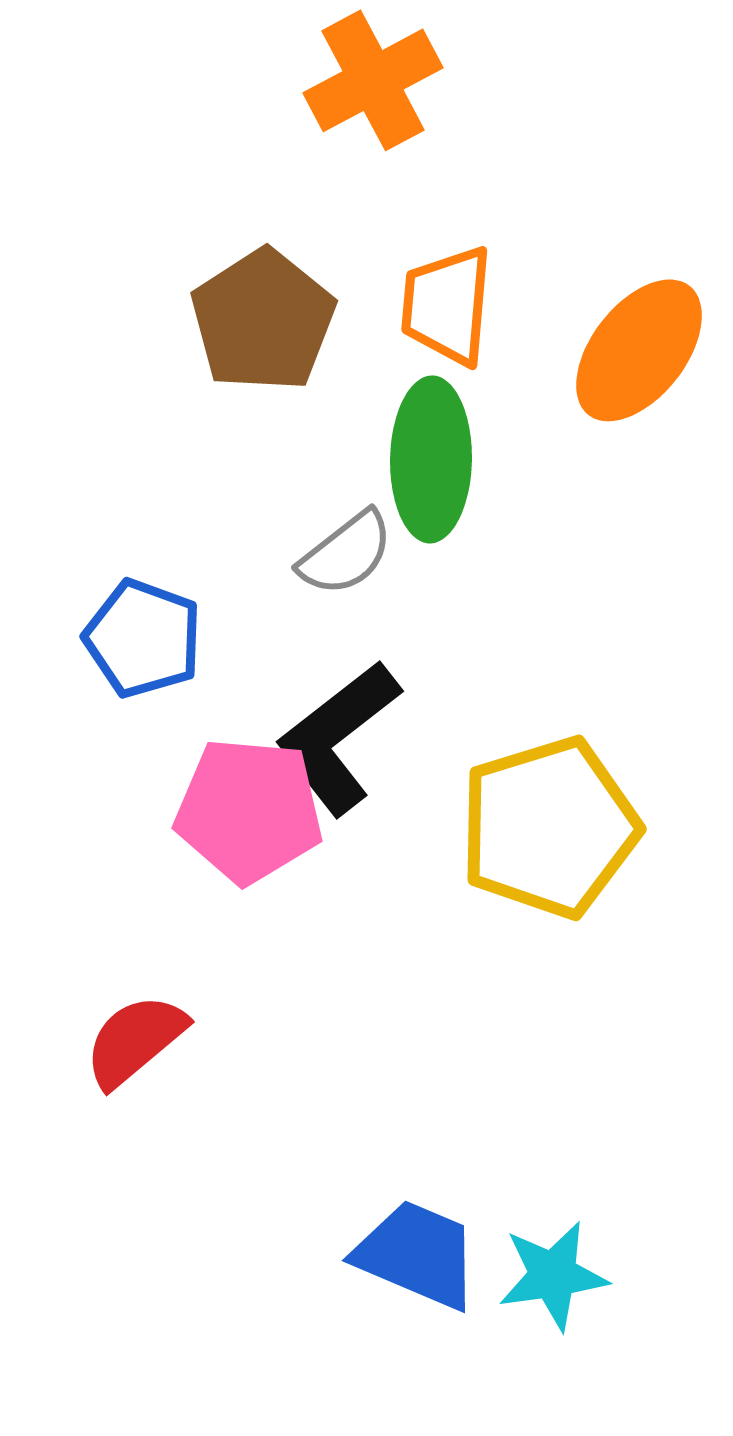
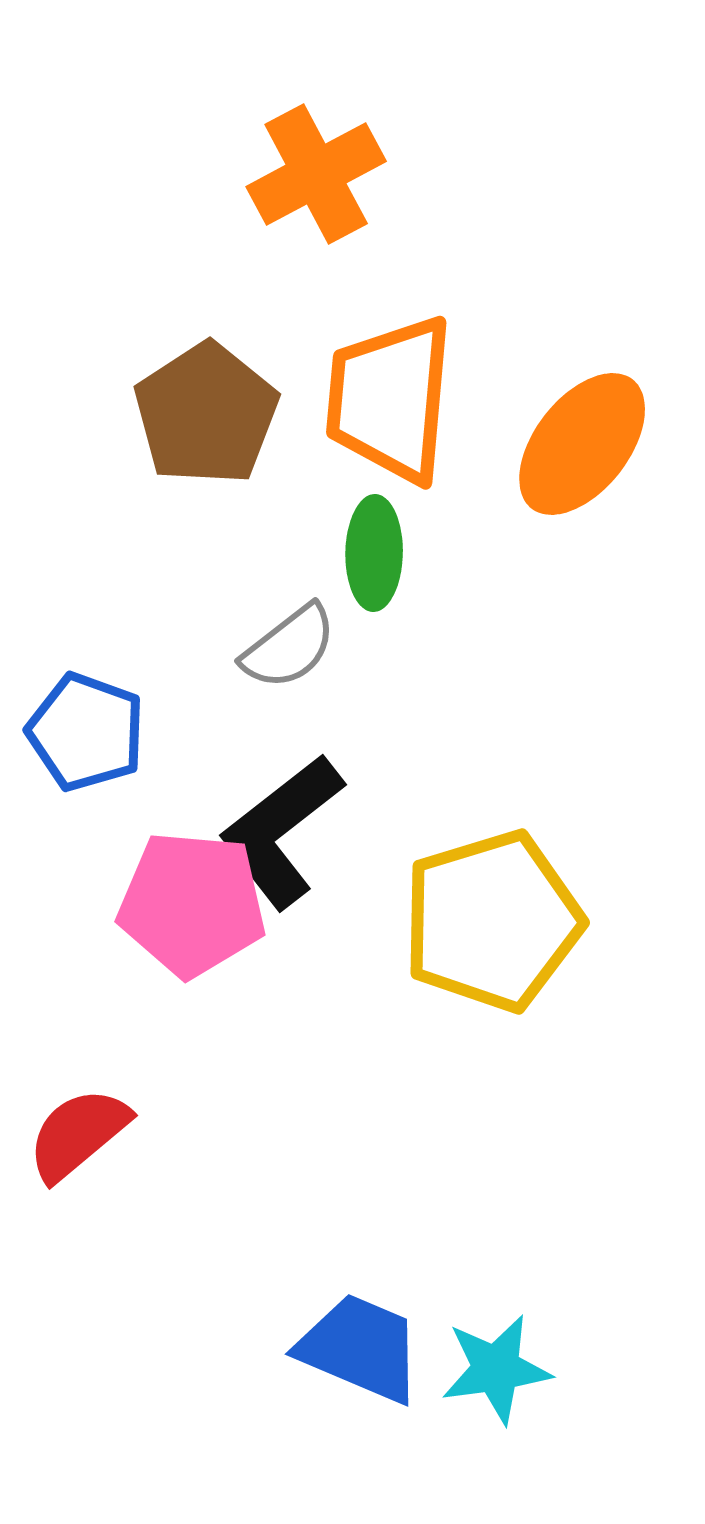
orange trapezoid: (447, 305) -> (390, 399), size x1.4
green ellipse: (431, 459) -> (374, 553), size x0.7

